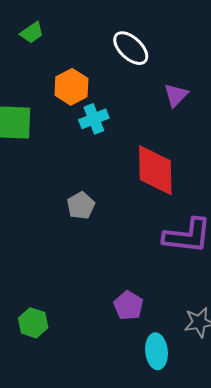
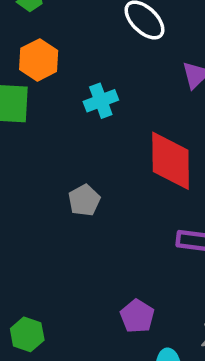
orange hexagon: (71, 87) -> (39, 60), moved

